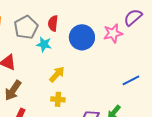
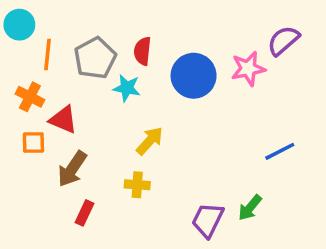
yellow cross: (58, 99) -> (137, 185), moved

